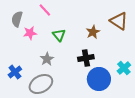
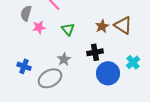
brown triangle: (119, 21) -> (123, 25), moved
gray star: (47, 59) -> (64, 59), moved
blue cross: (15, 72) -> (24, 66), turned -32

